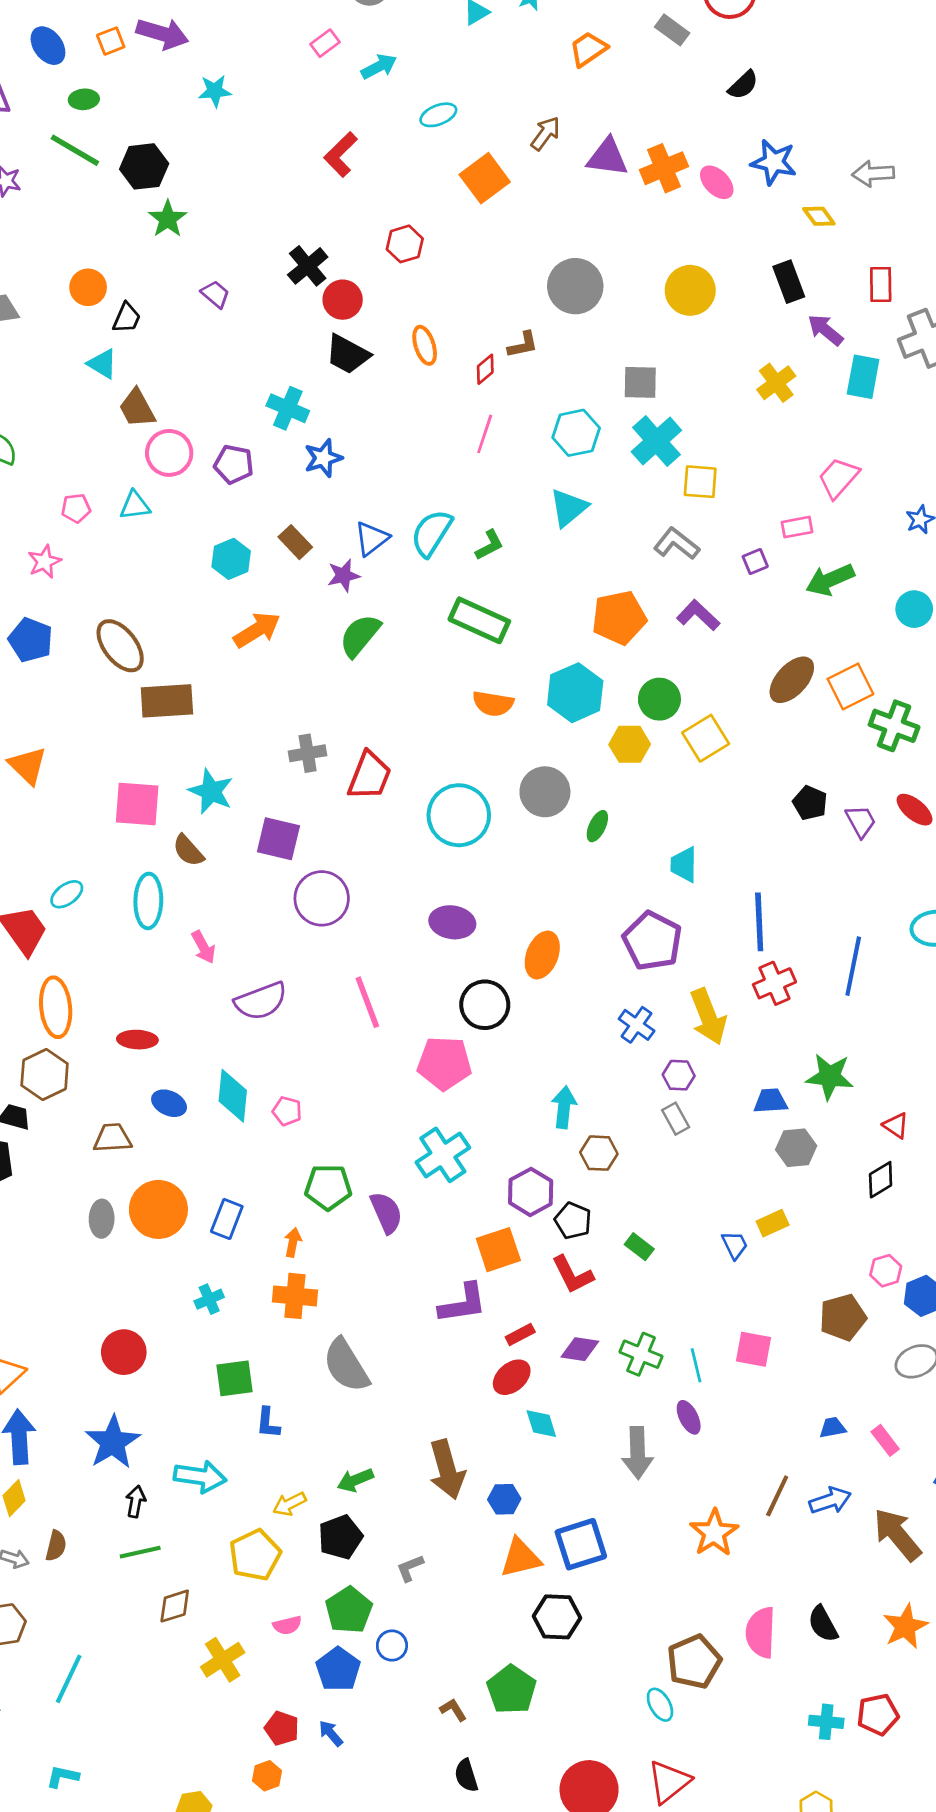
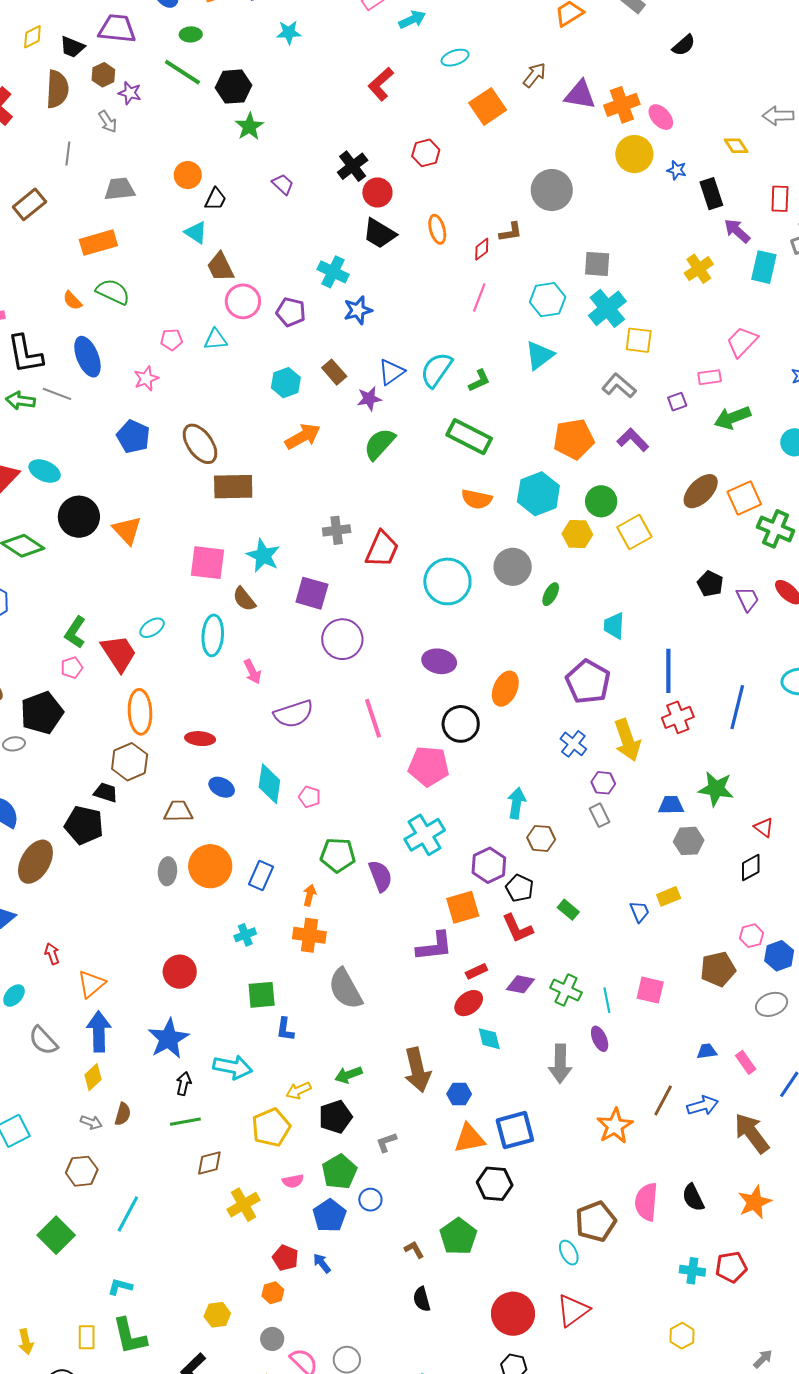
blue star: (774, 162) -> (677, 170), moved, size x0.6
yellow circle: (690, 290) -> (634, 154), moved

